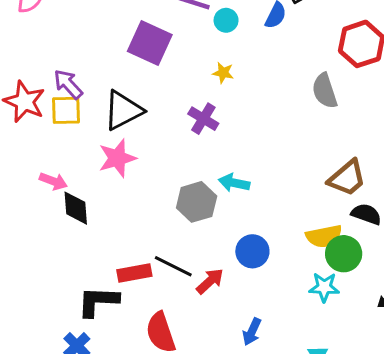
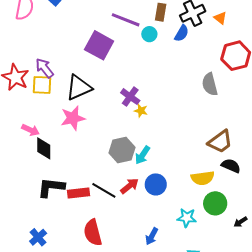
yellow star: (223, 73) -> (141, 111), moved
cyan arrow: (234, 183) -> (143, 155), moved, turned -72
green circle: (344, 254) -> (215, 203), moved
red arrow: (210, 281) -> (129, 186), moved
cyan star: (324, 287) -> (187, 218), moved
black L-shape: (98, 301) -> (51, 187), moved

